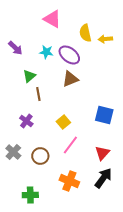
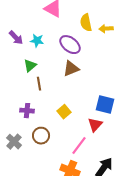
cyan star: (46, 52) -> (37, 41), moved
purple cross: (26, 121) -> (27, 111), turned -32
pink line: (70, 145) -> (79, 146), moved
red triangle: (102, 153) -> (95, 125), moved
brown circle: (40, 156) -> (41, 136), moved

